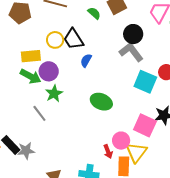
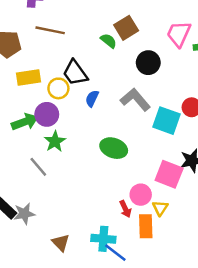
green semicircle: (94, 13) -> (109, 41), moved
yellow circle: (55, 40) -> (58, 88), moved
gray L-shape: (131, 52) -> (135, 100), moved
yellow rectangle: (31, 56) -> (29, 78), moved
green arrow: (31, 76) -> (25, 122), turned -45
yellow triangle: (136, 152) -> (160, 208), size x0.6

